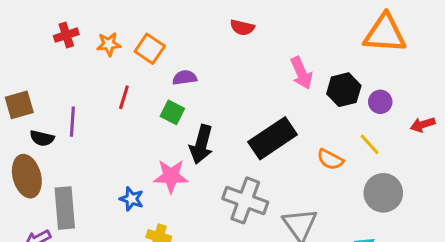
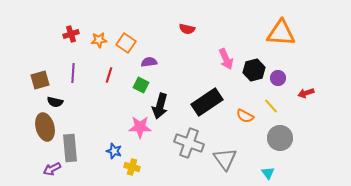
purple line: (72, 122) -> (73, 73), moved
blue star: (131, 199) -> (114, 151), moved

